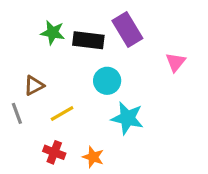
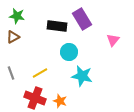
green star: (53, 33) -> (17, 16), moved
brown triangle: (34, 85) -> (13, 37), moved
red cross: (54, 152) -> (35, 98), size x1.5

